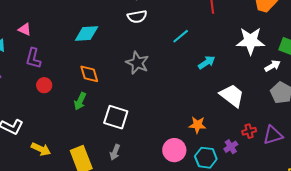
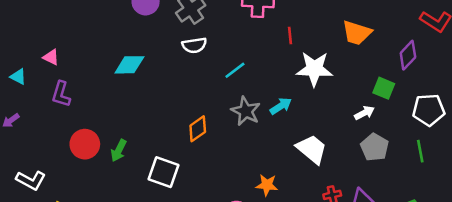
cyan line: (181, 36) -> (235, 70), moved
white star: (250, 41) -> (314, 69), moved
gray star: (137, 63) -> (246, 111), moved
orange diamond: (89, 74) -> (198, 129), moved, turned 70
red circle: (44, 85) -> (85, 144), moved, size x1.5

